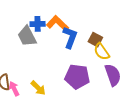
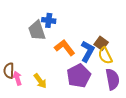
orange L-shape: (57, 23) -> (65, 48), moved
blue L-shape: (70, 37) -> (87, 51), moved
purple pentagon: (77, 77) -> (79, 76), turned 30

